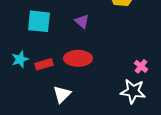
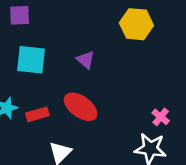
red ellipse: (78, 58) -> (81, 107), turned 36

